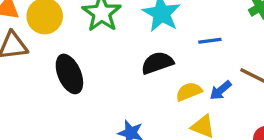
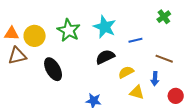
blue arrow: (221, 90) -> (155, 79), moved, turned -40

